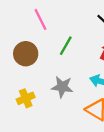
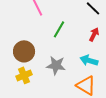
brown circle: (26, 54) -> (24, 51), moved

